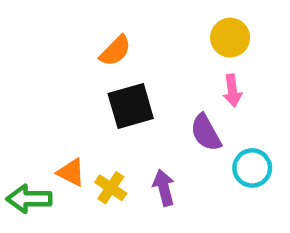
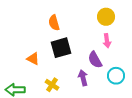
orange semicircle: (115, 51) -> (54, 23), turned 119
orange triangle: (71, 172) -> (33, 59), moved
purple arrow: (164, 188) -> (83, 78), moved

